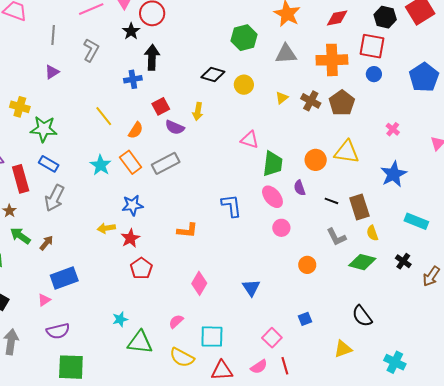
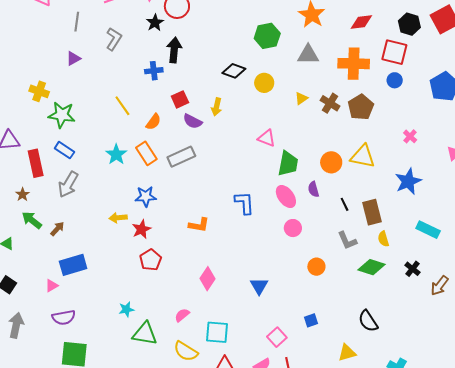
black line: (331, 201) -> (345, 204), turned 40

